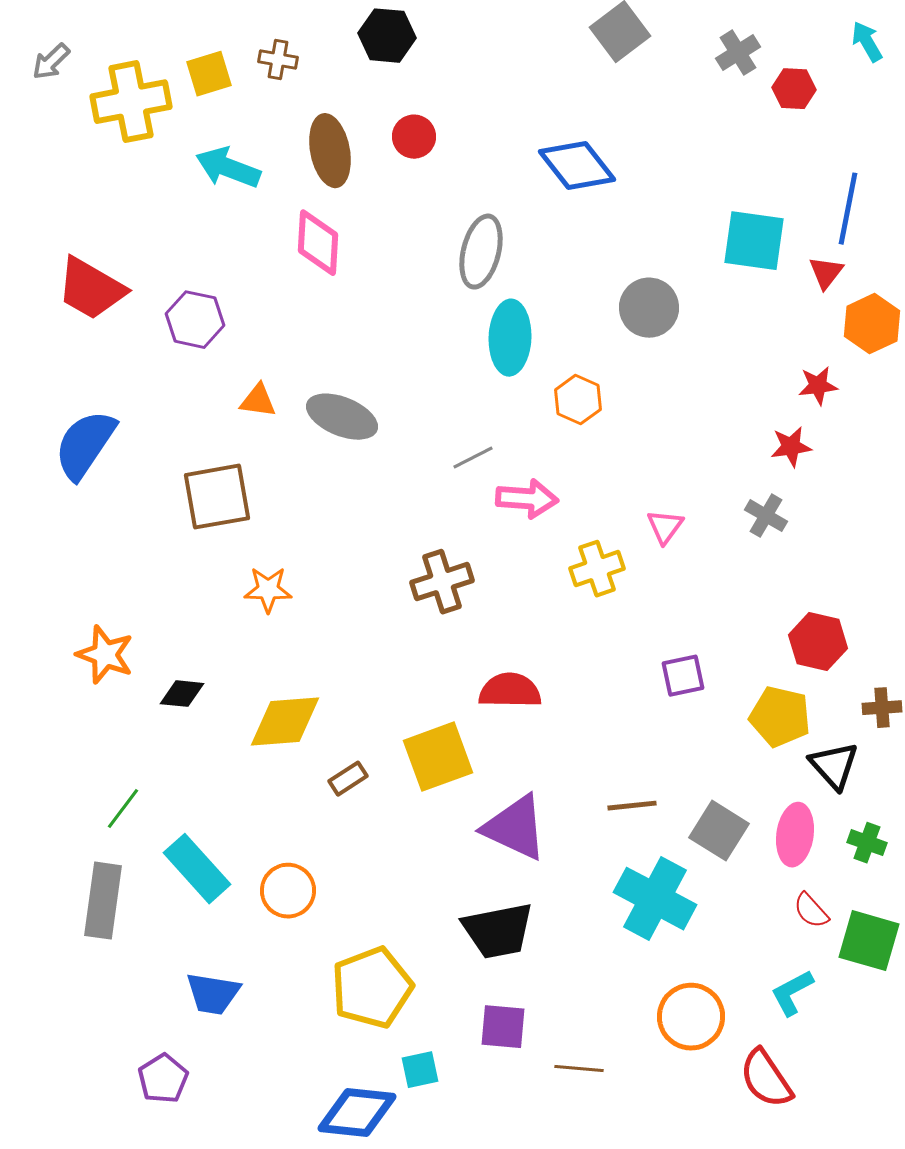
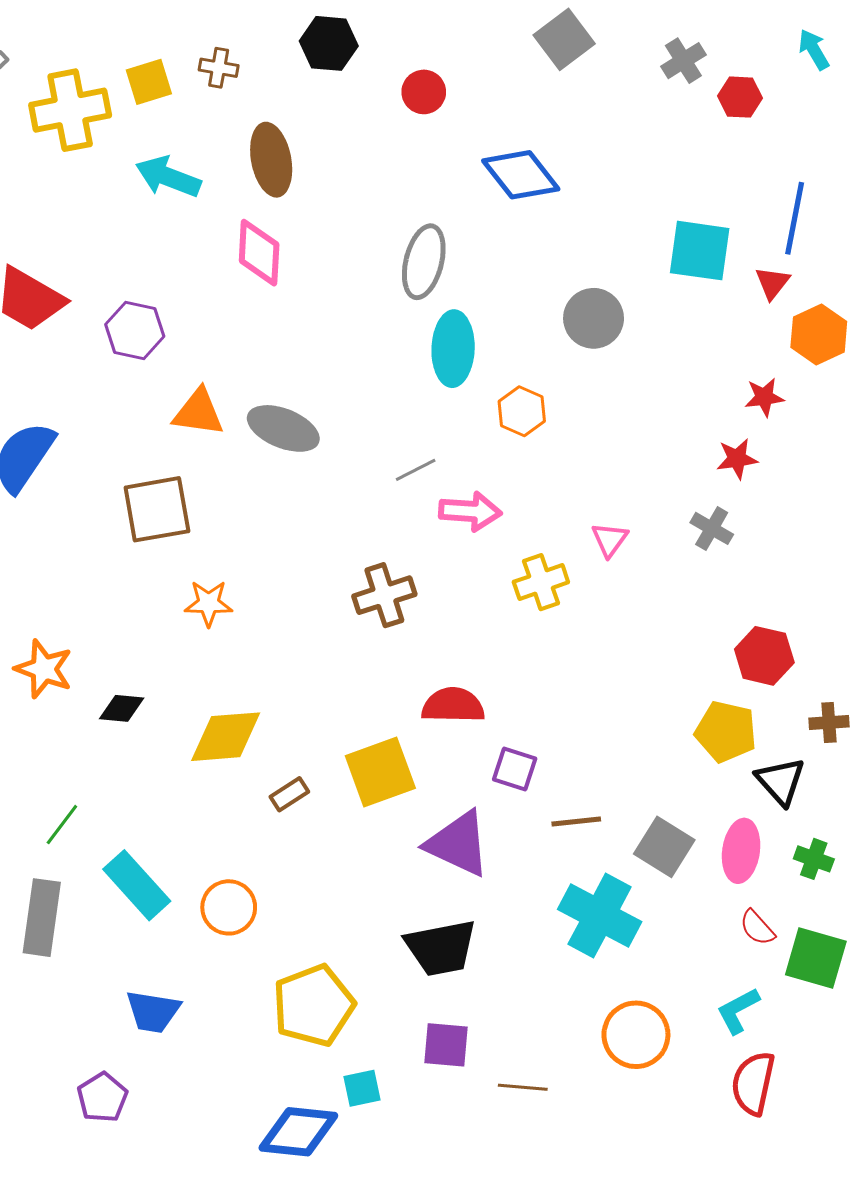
red circle: (414, 137) -> (424, 92), moved
orange triangle: (258, 401) -> (198, 412), size x1.4
purple square: (683, 676) -> (515, 769), moved, turned 30
red semicircle: (766, 1079) -> (753, 1083), moved, turned 46

